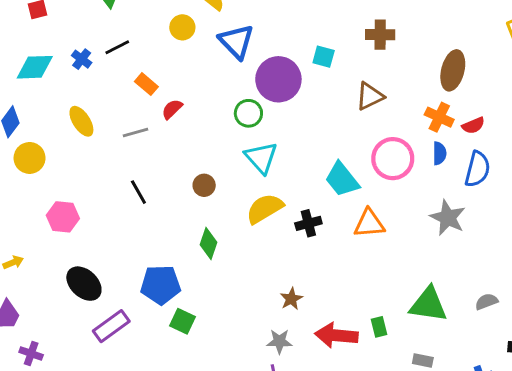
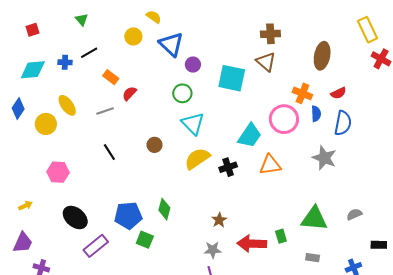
cyan square: (324, 57) -> (232, 78), moved, size x1.8
blue cross: (82, 59) -> (65, 62), turned -32
purple circle: (278, 79) -> (193, 65), moved, size x0.5
brown triangle: (370, 96) -> (266, 62), moved, turned -50
orange cross: (439, 117) -> (302, 93), moved
yellow circle: (30, 158) -> (46, 124), moved
cyan trapezoid: (342, 179) -> (250, 136), turned -104
green diamond: (208, 243) -> (164, 209), moved

